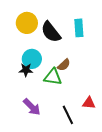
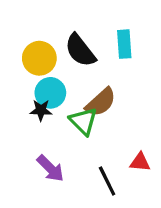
yellow circle: (27, 23) -> (39, 58), moved
brown semicircle: (64, 65) -> (101, 102), size x1.5
green triangle: (53, 77) -> (83, 121), turned 36

